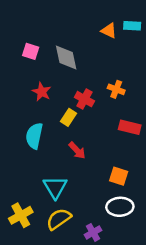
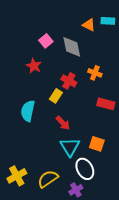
pink square: (31, 51) -> (46, 41), moved, turned 32
gray diamond: (66, 58) -> (72, 47), moved
red star: (42, 92) -> (34, 66), moved
cyan triangle: (55, 187) -> (70, 147), moved
white ellipse: (120, 207) -> (85, 169), moved, turned 65

